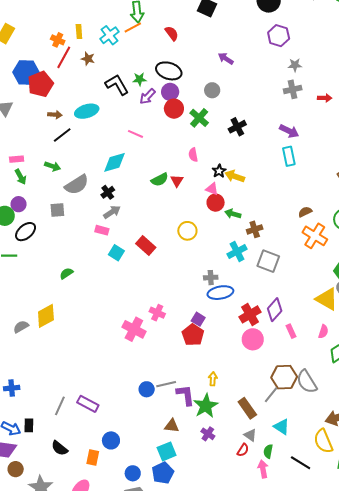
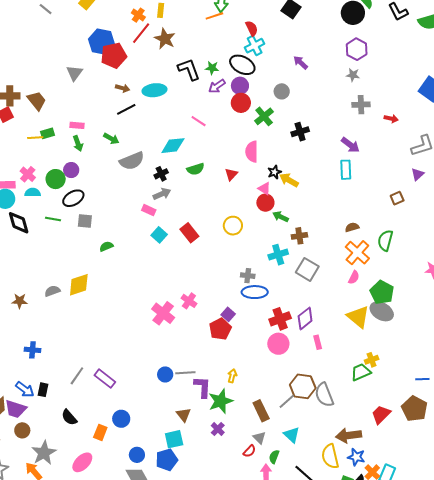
cyan cross: (110, 35) -> (255, 46), moved
brown star: (88, 59) -> (165, 39), size x1.5
gray star: (295, 65) -> (353, 75), moved
pink semicircle: (193, 155) -> (252, 152), size x1.5
green semicircle: (160, 180) -> (195, 169), moved
gray square: (57, 210) -> (85, 221), moved
pink semicircle: (323, 332) -> (354, 277), moved
brown triangle: (172, 426) -> (184, 415), turned 35

